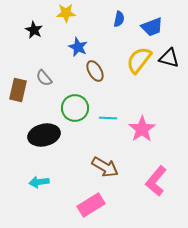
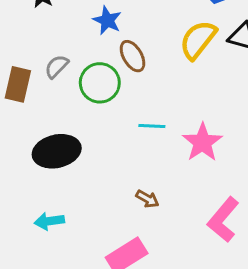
gray semicircle: (44, 78) -> (57, 66), turned 84
green circle: (75, 108) -> (100, 83), moved
brown arrow: (105, 167) -> (147, 199), size x0.6

